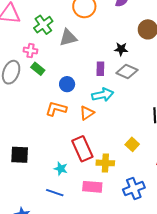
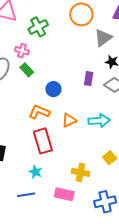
gray triangle: (68, 38) -> (103, 38), moved, turned -30
cyan arrow: (103, 95) -> (99, 121), moved
red rectangle: (82, 149) -> (43, 141), moved
blue line: (55, 193) -> (26, 195), turned -36

